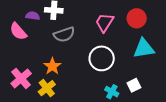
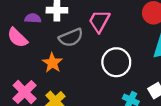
pink trapezoid: (104, 23) -> (99, 21), moved
orange star: (52, 66) -> (52, 63), moved

